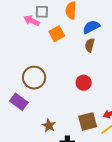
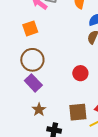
orange square: (57, 34) -> (30, 28), moved
purple rectangle: (19, 102) -> (33, 83), moved

